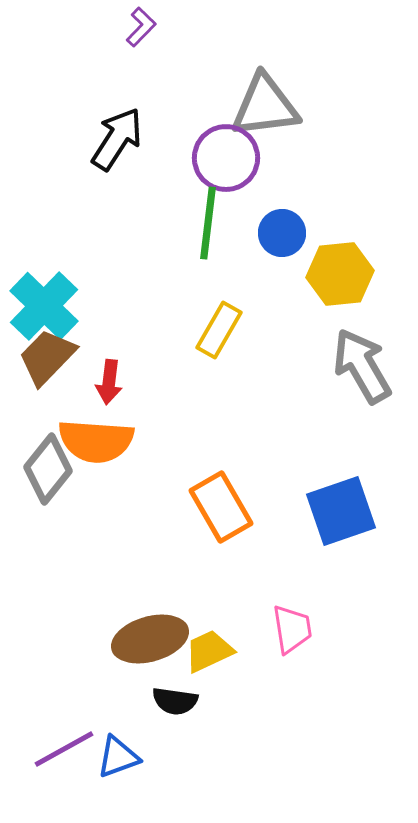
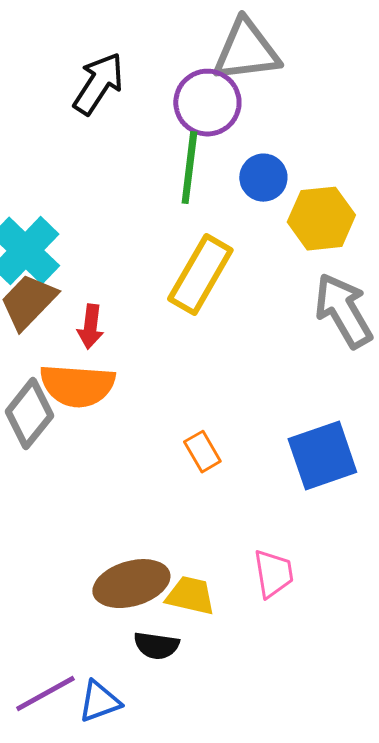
yellow rectangle: (219, 330) -> (200, 275), size x1.4
orange rectangle: (221, 507) -> (202, 452), size x0.6
yellow trapezoid: (209, 651) -> (190, 596), turned 38

